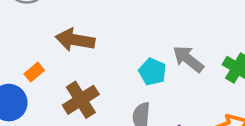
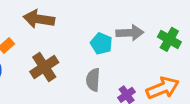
gray arrow: (188, 59) -> (130, 33), turned 140

